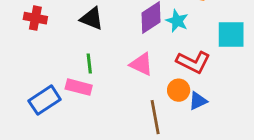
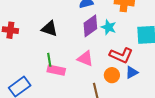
pink rectangle: (79, 87) -> (56, 70), moved
blue triangle: (198, 101) -> (132, 72), moved

